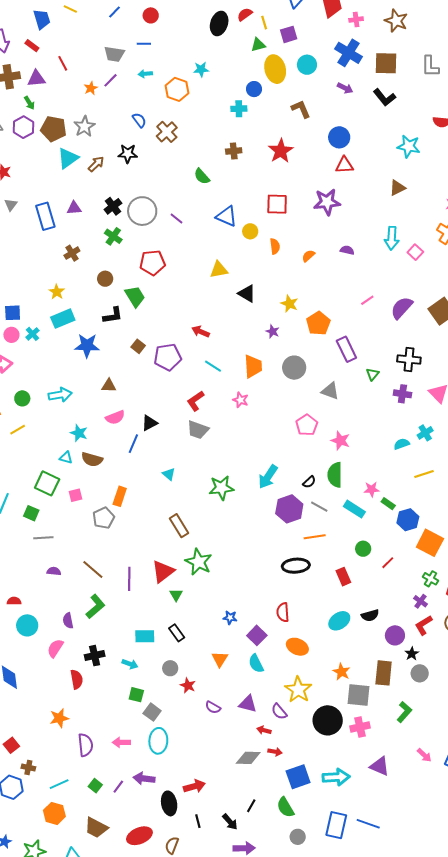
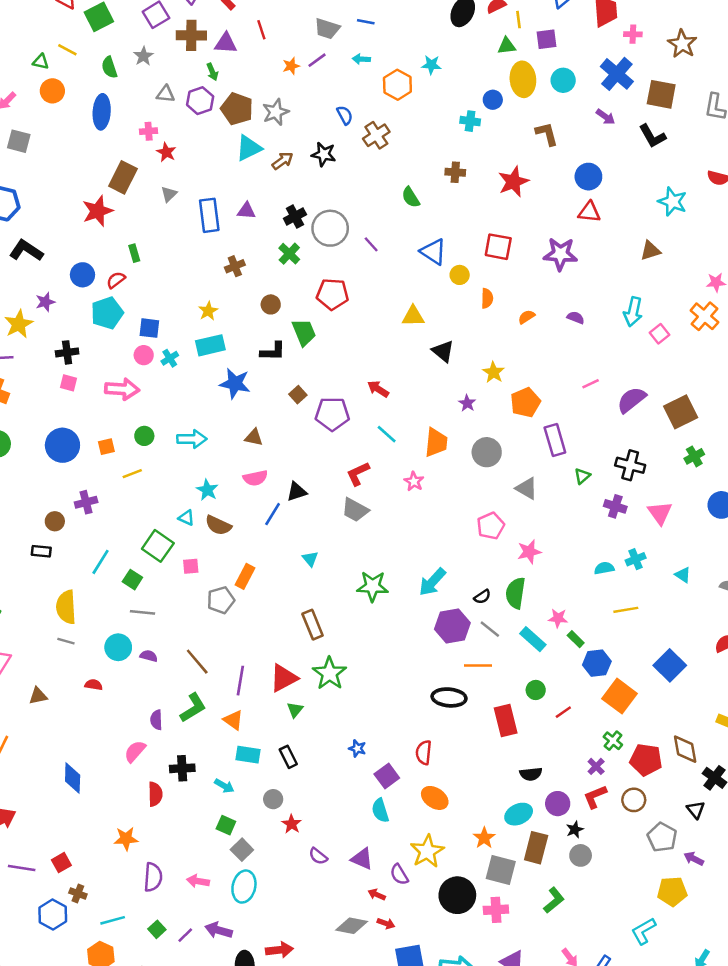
pink star: (340, 441) -> (529, 552), turned 30
red rectangle: (343, 577) -> (506, 721), size x1.4
cyan ellipse: (339, 621) -> (519, 814), moved
cyan circle: (27, 625) -> (118, 647), moved
orange triangle: (220, 659) -> (233, 720), moved, turned -36

